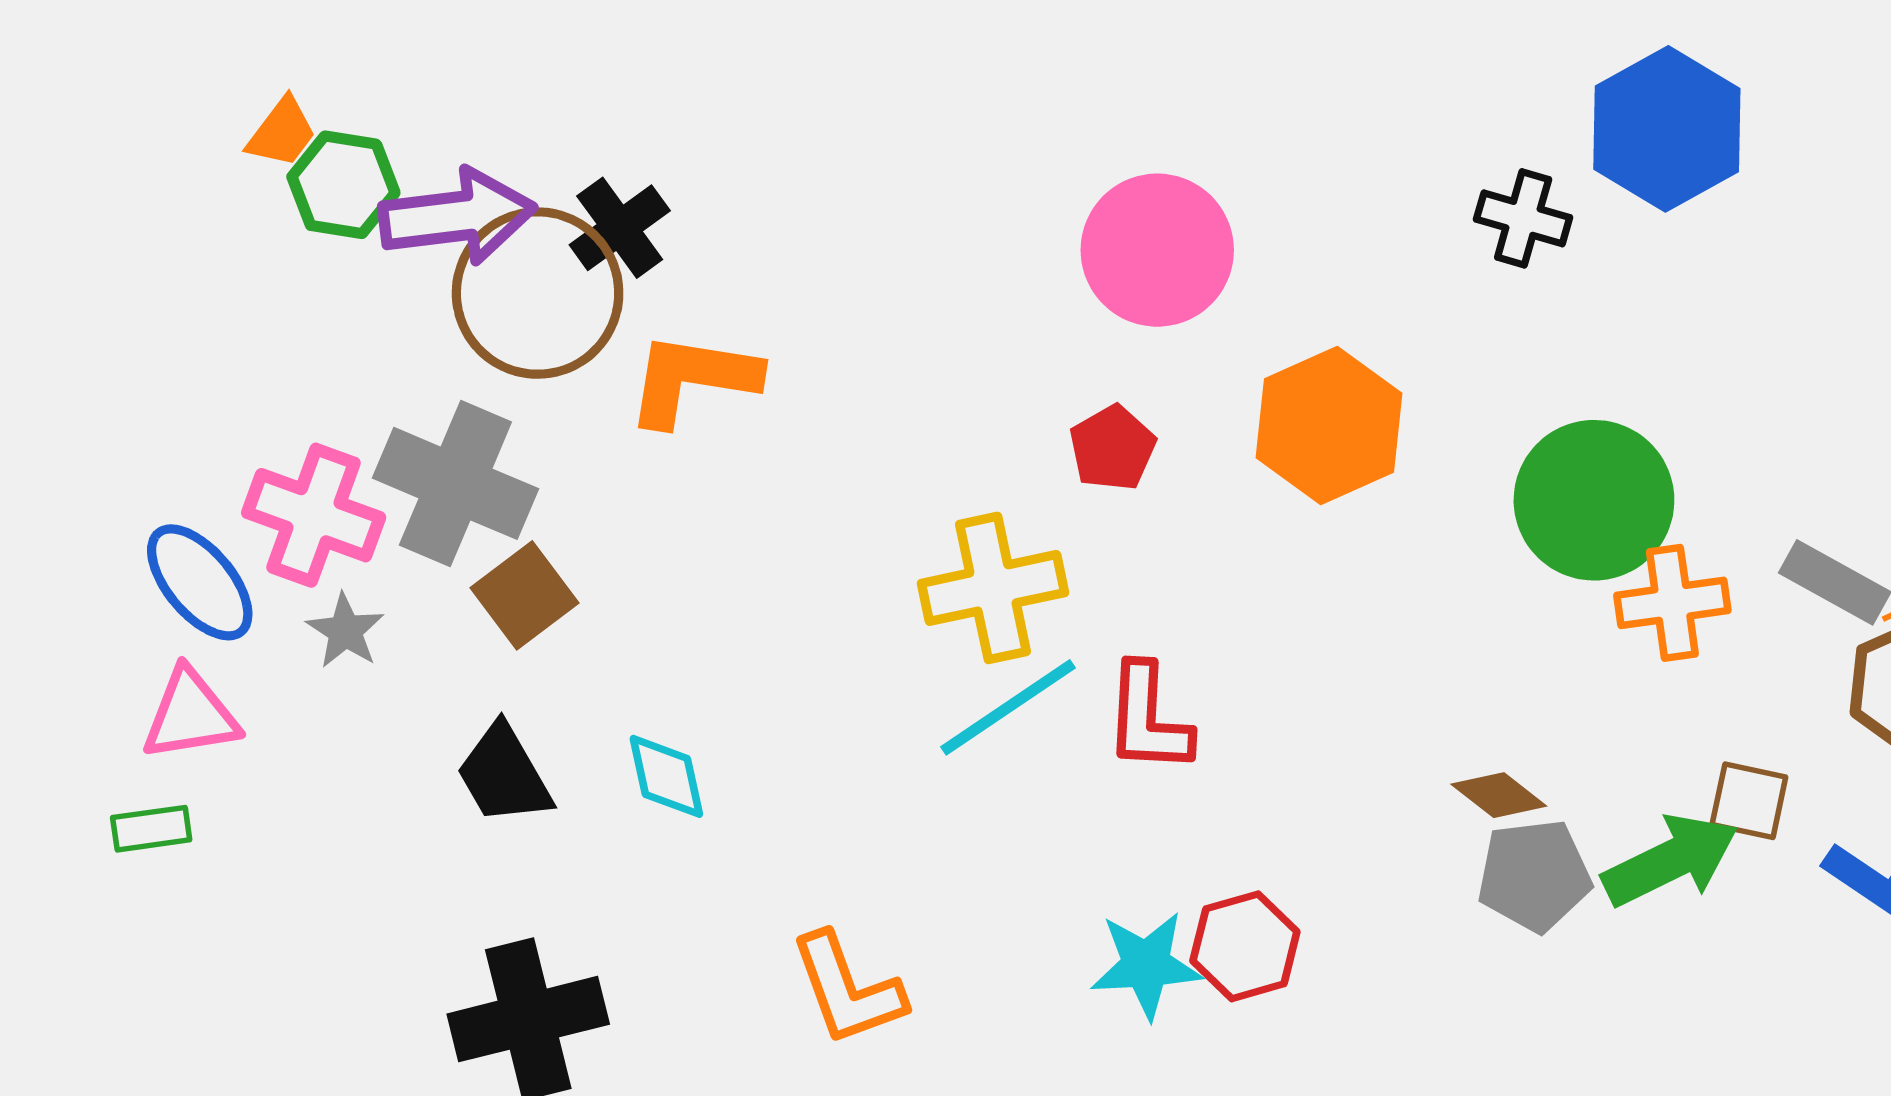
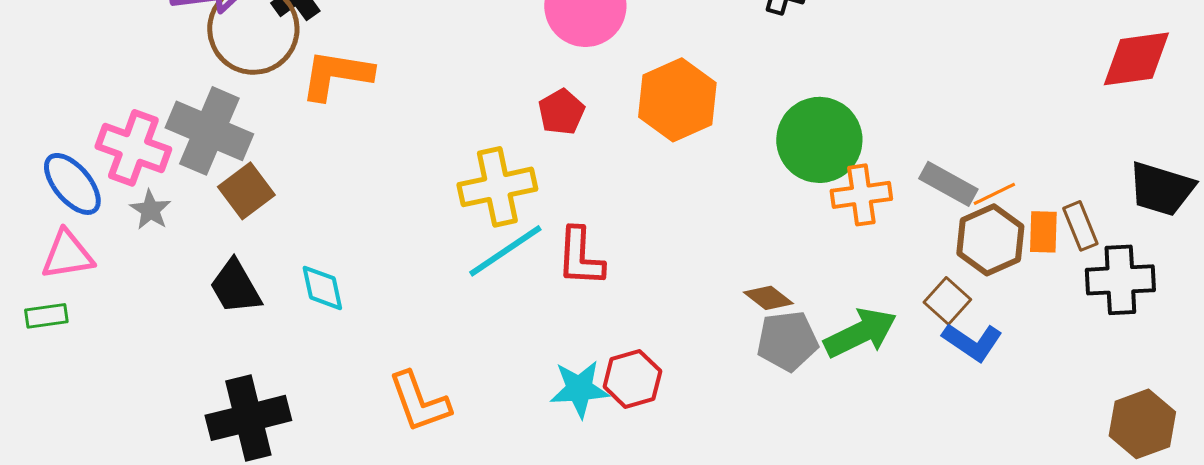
brown square: (1749, 801) -> (947, 301), moved, turned 30

